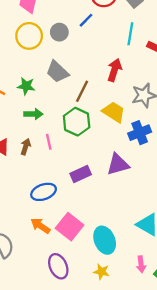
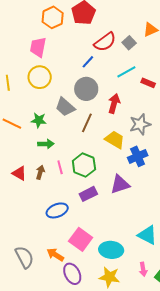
gray circle: (59, 32) -> (86, 89), moved, size x1.5
cyan line: (130, 34) -> (126, 72), turned 54
green hexagon: (77, 122) -> (84, 165), moved
orange arrow: (40, 226) -> (55, 255), moved
cyan ellipse: (105, 240) -> (111, 250), turned -60
yellow star: (101, 272) -> (109, 277), size x1.5

